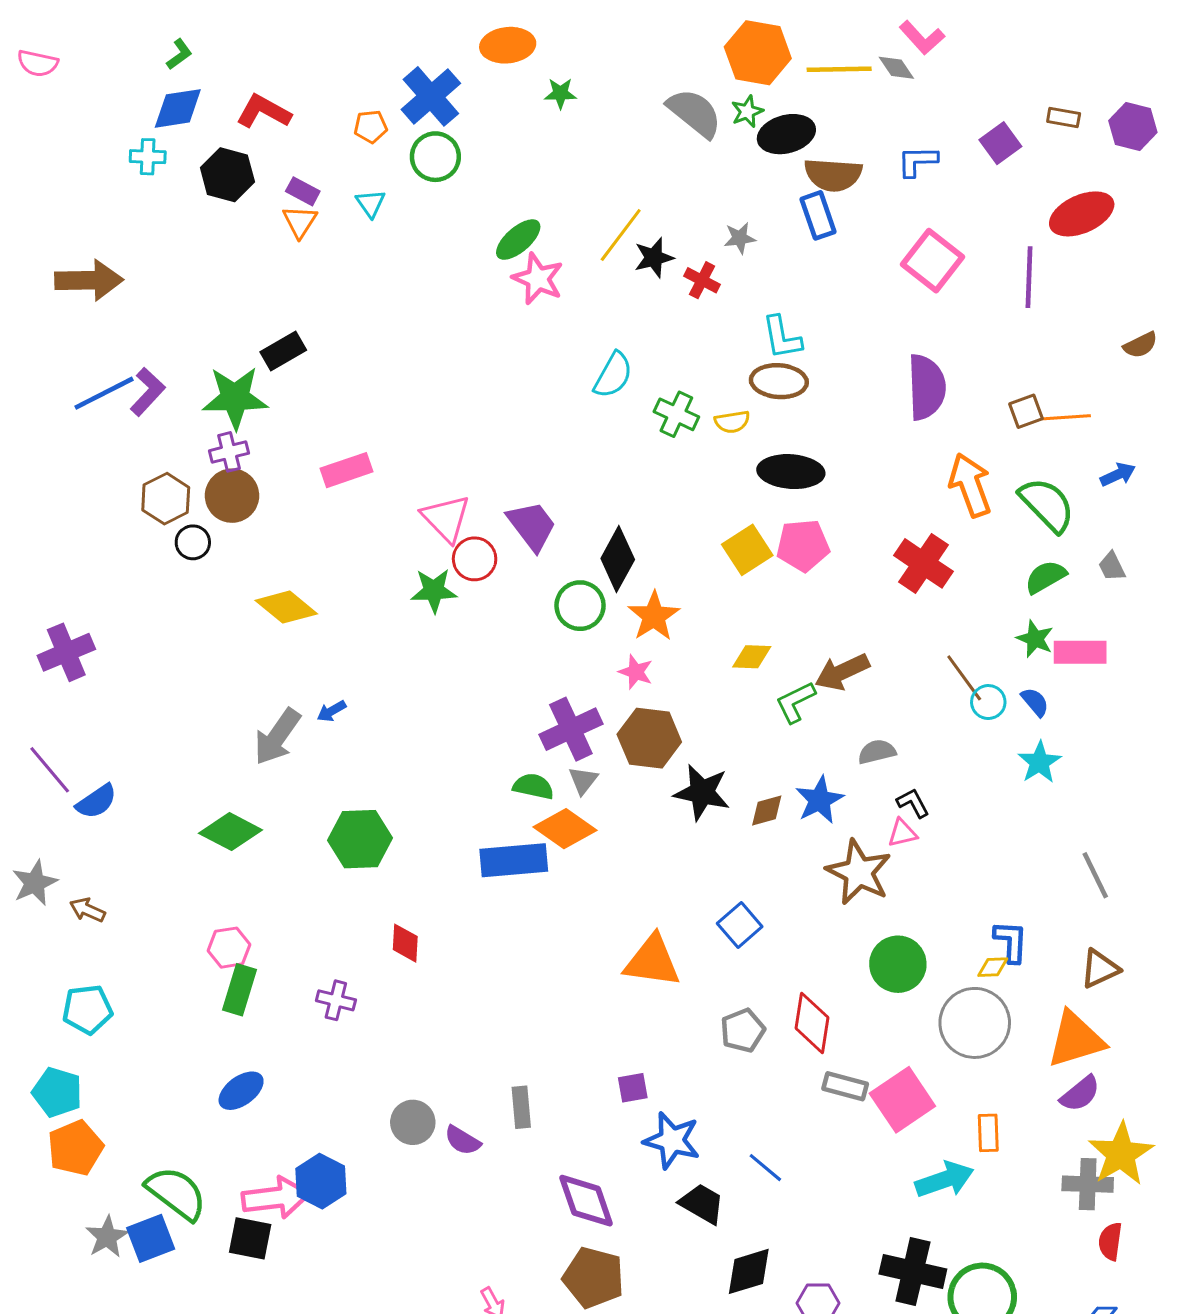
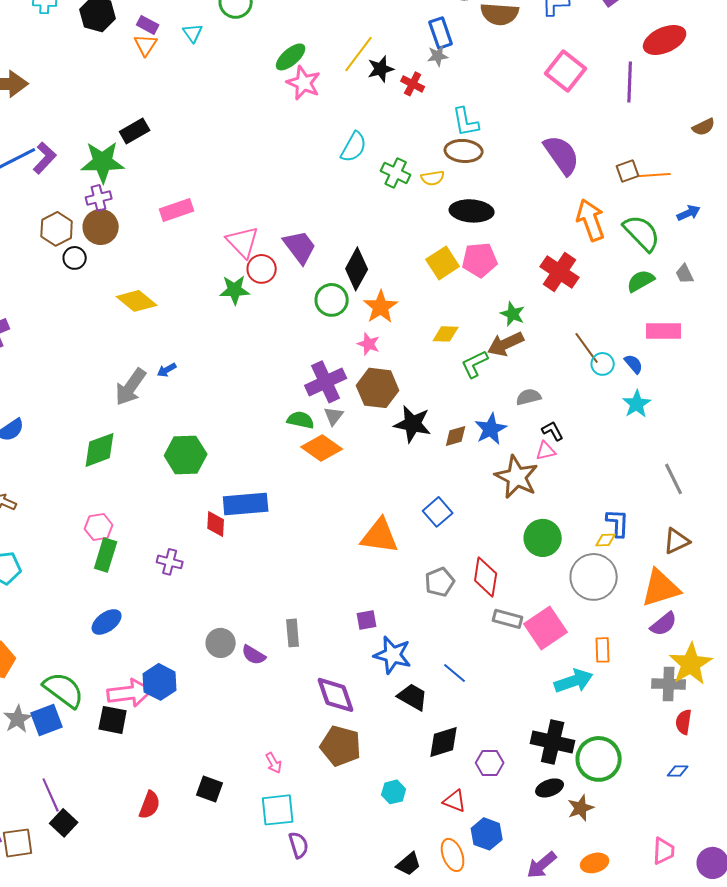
blue rectangle: (818, 215) -> (441, 33), moved
purple semicircle: (927, 387) -> (562, 155), turned -33
green star: (1035, 639) -> (513, 314), moved
green diamond: (231, 832) -> (100, 450), turned -48
blue rectangle: (514, 860) -> (246, 504), moved

